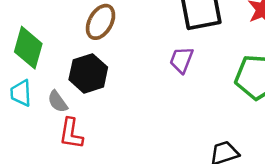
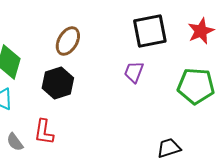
gray semicircle: (58, 102) -> (15, 142), moved

